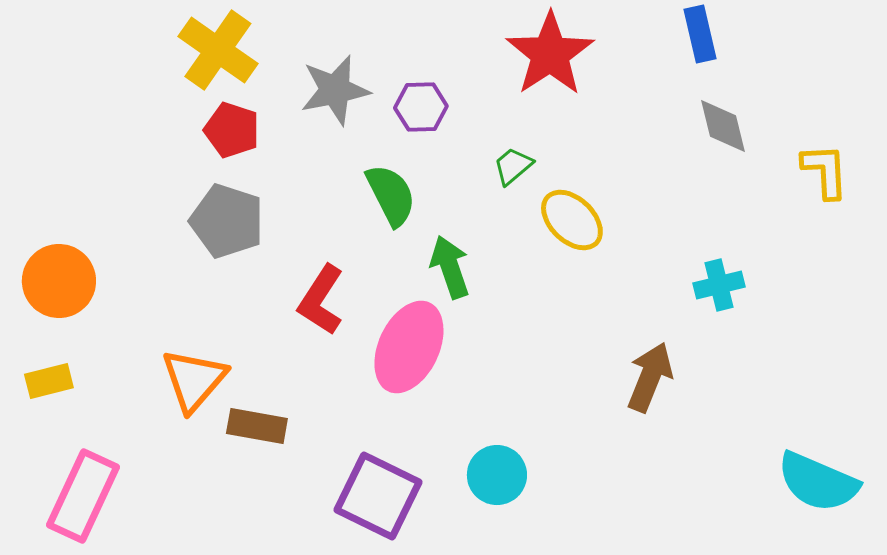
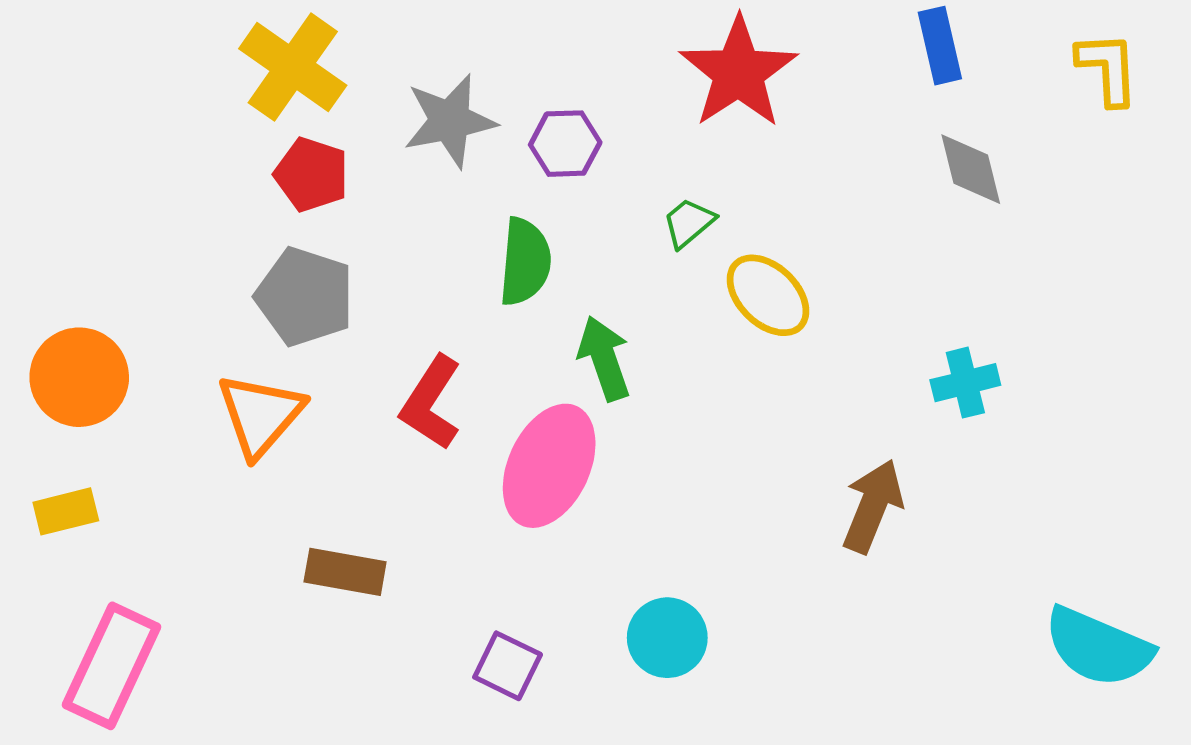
yellow L-shape: (825, 171) -> (1108, 68), moved
green semicircle: (391, 195) -> (525, 262), turned 32
orange triangle: (194, 380) -> (260, 415), moved
purple square: (378, 496) -> (508, 666), size x0.6

